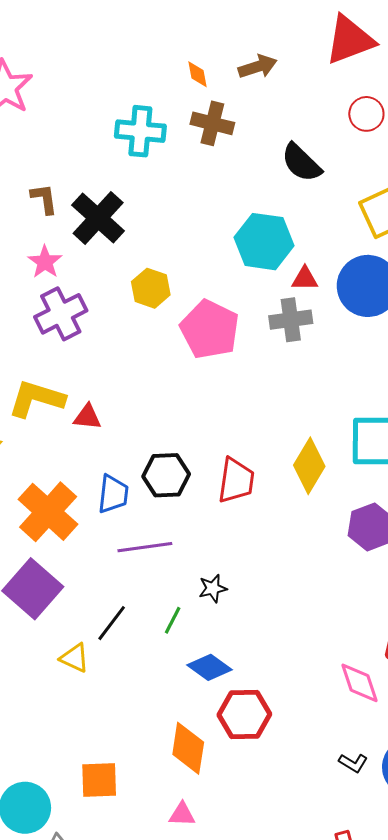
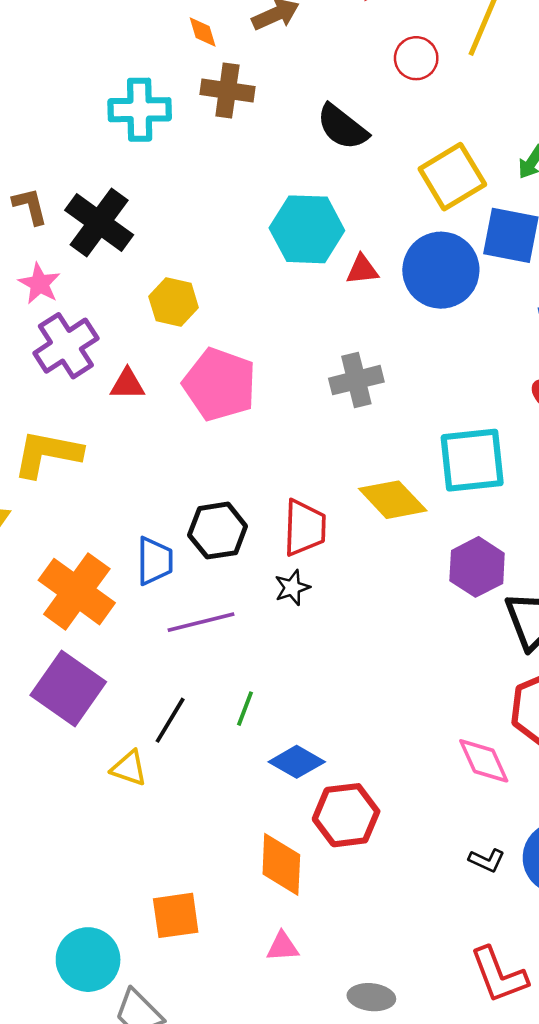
gray cross: (291, 320) -> (356, 380), moved
pink pentagon: (210, 329) -> (220, 384), moved
red triangle: (87, 417) -> (127, 384), moved
yellow diamond: (309, 466) -> (393, 500), turned -68
black star: (213, 588) -> (292, 588), moved

